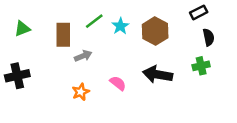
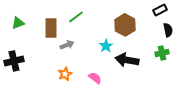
cyan star: (120, 26) -> (106, 46), moved
pink semicircle: (118, 83) -> (95, 78), moved

